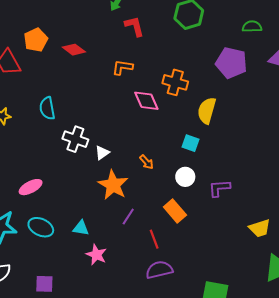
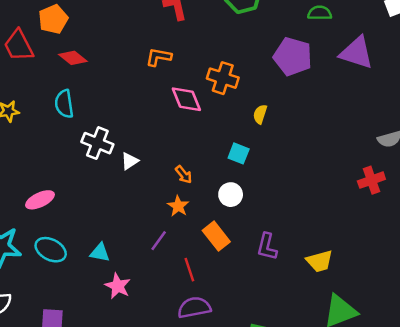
red diamond: (74, 50) -> (73, 58), moved
yellow semicircle: (207, 111) -> (260, 114), size x0.6
orange star: (113, 185) -> (178, 206), moved, size x0.6
purple L-shape: (219, 188) -> (267, 247), moved, turned -75

